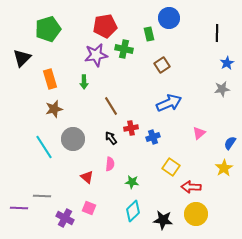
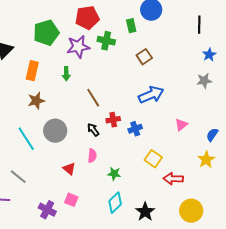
green pentagon: (48, 29) -> (46, 33), moved
orange rectangle: (50, 79) -> (32, 71), turned 30
gray line: (42, 196) -> (18, 177), moved, turned 36
yellow circle: (196, 214) -> (191, 211), moved
black star: (163, 220) -> (145, 212), turned 30

